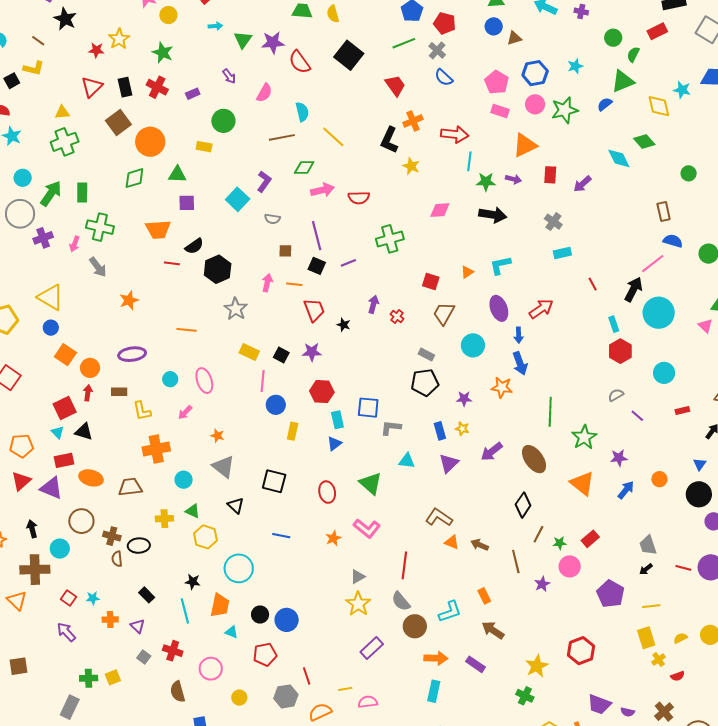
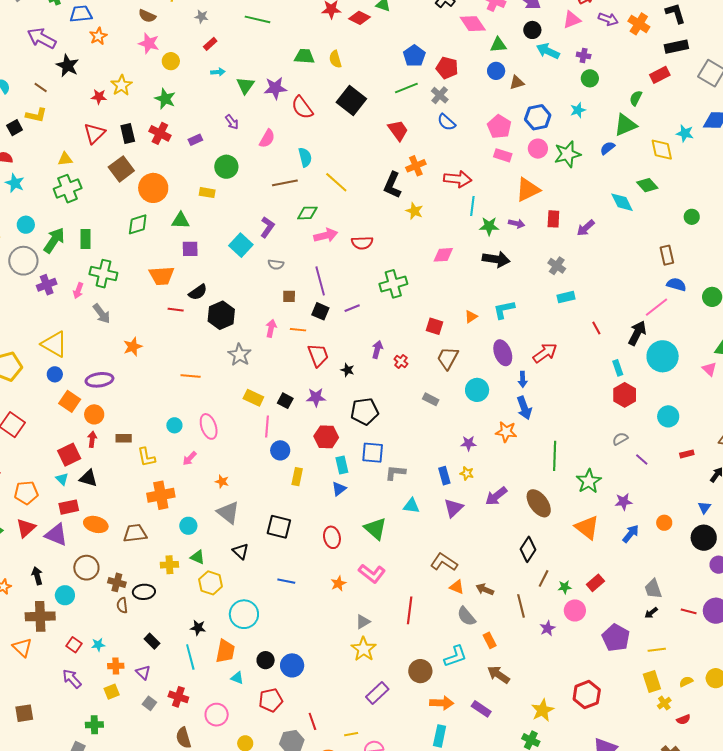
green circle: (613, 38) -> (590, 78), moved
purple ellipse: (132, 354) -> (99, 380), moved
black pentagon: (425, 383) -> (365, 411), moved
gray semicircle: (401, 601) -> (466, 616), moved
yellow square: (113, 677) -> (112, 692), moved

